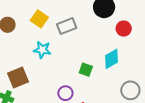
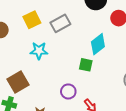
yellow square: (39, 19) -> (32, 20), turned 36
cyan diamond: (112, 59) -> (98, 44), moved

